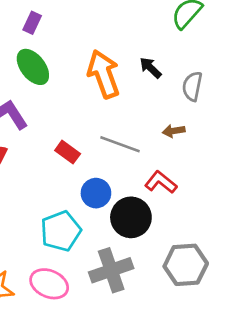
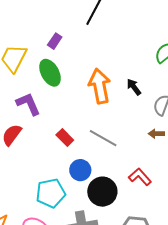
brown arrow: (174, 131) -> (156, 134), moved
red L-shape: (161, 182) -> (140, 177), moved

